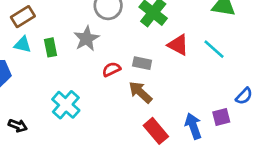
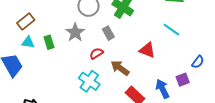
red triangle: (178, 45) -> (147, 50), moved
gray rectangle: (142, 63) -> (108, 33), moved, turned 56
cyan cross: (66, 105) -> (89, 81), moved

